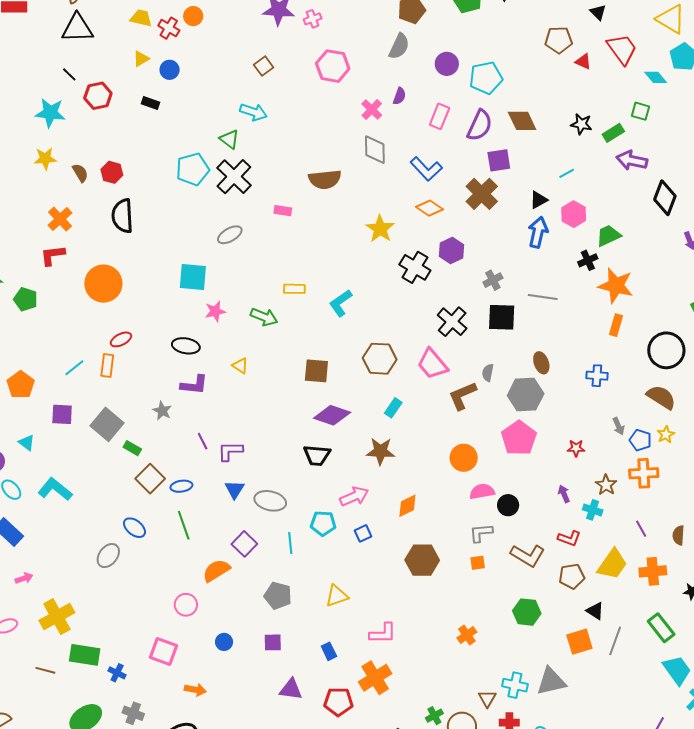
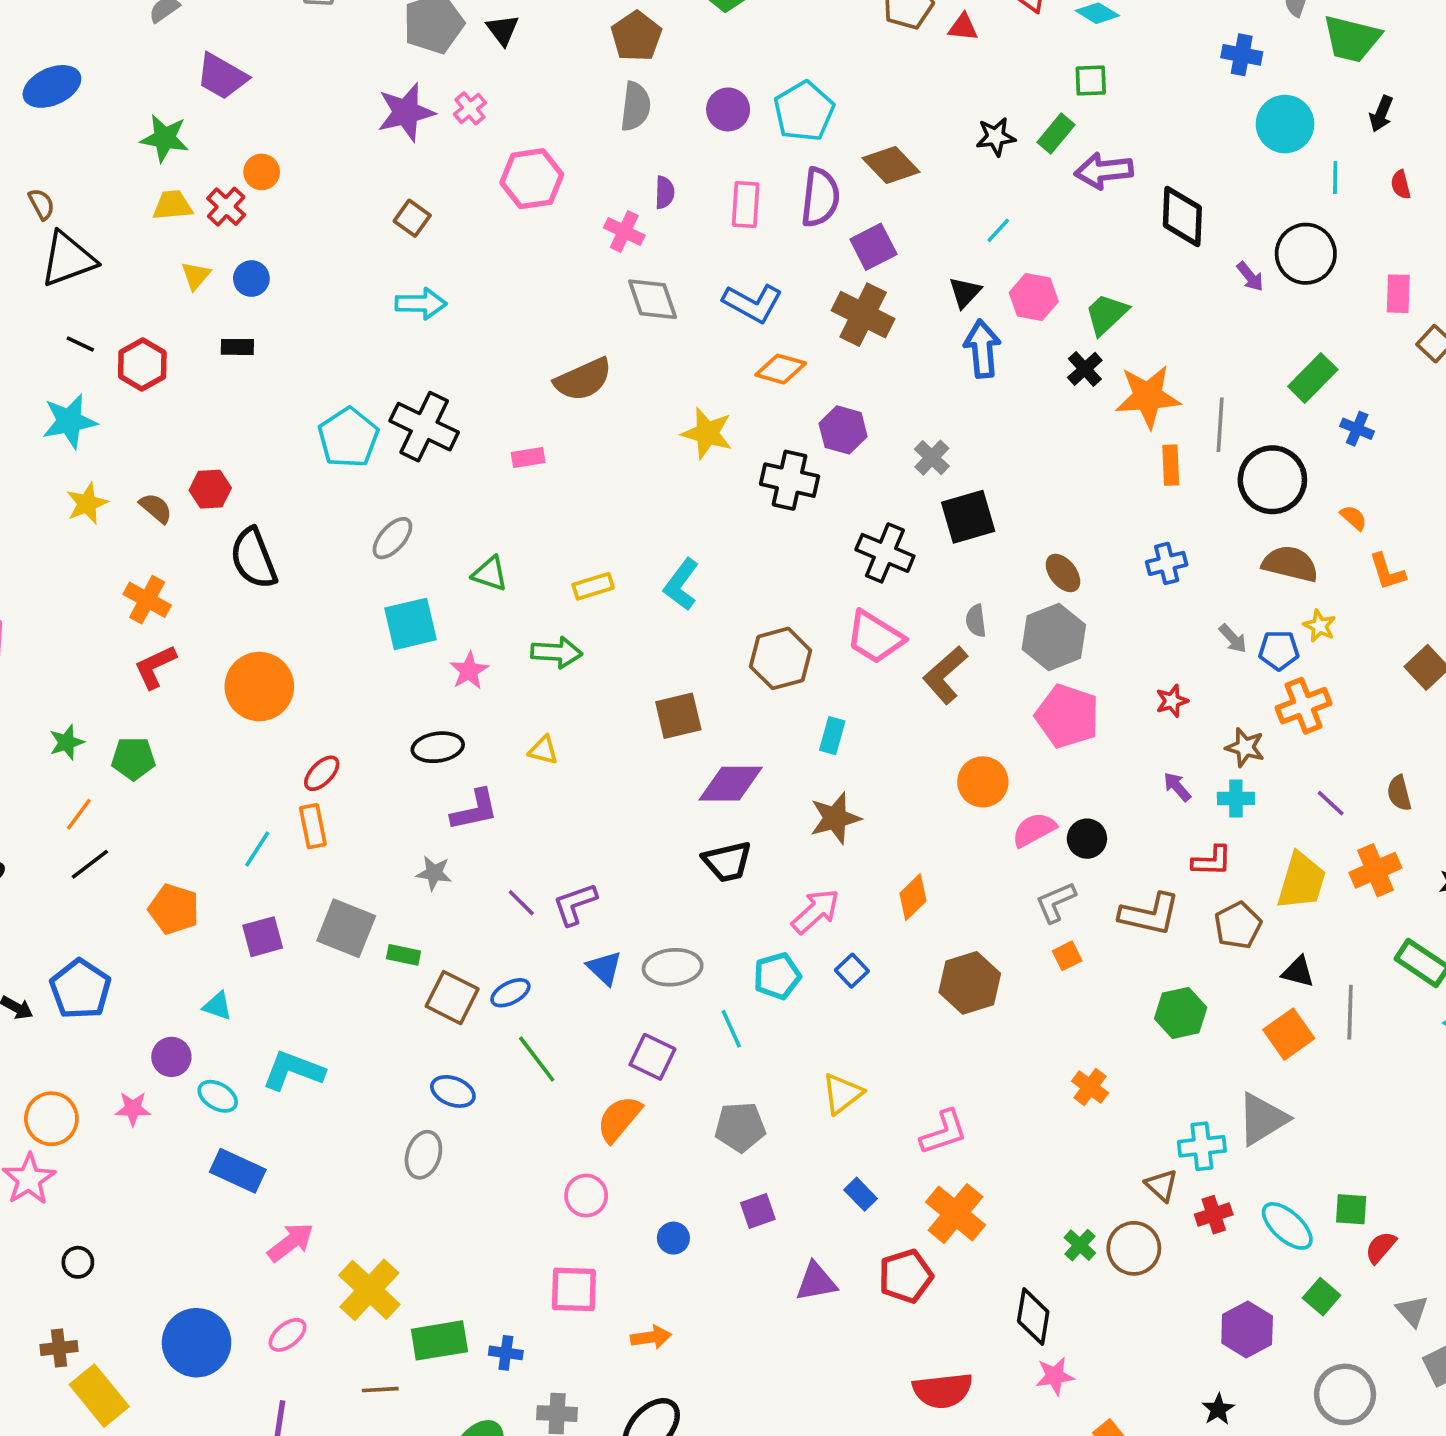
red cross: (169, 28) -> (226, 207), turned 30
green triangle: (229, 139) -> (490, 574), moved
gray ellipse: (230, 235) -> (392, 538), moved
gray line: (543, 297) -> (1220, 425), moved, turned -76
pink arrow: (24, 578) -> (291, 1242), size x1.5

